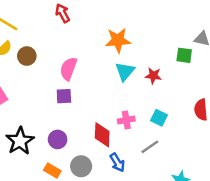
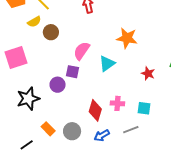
cyan triangle: (125, 71) -> (107, 64), moved
cyan square: (159, 118) -> (144, 108), turned -32
purple circle: (58, 139) -> (58, 85), moved
blue arrow: (117, 162) -> (102, 136), turned 77

